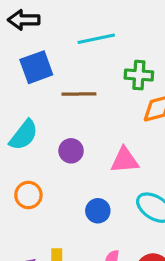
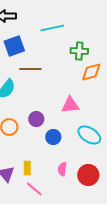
brown line: (79, 94) -> (30, 69), moved
purple circle: (71, 151) -> (36, 119), moved

